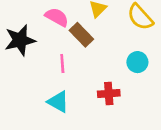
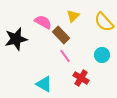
pink line: (62, 63) -> (65, 56), moved, turned -32
red cross: (109, 94) -> (81, 78), turned 35

